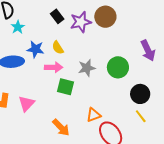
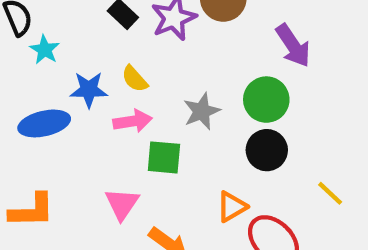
purple arrow: (148, 51) -> (293, 46), moved
black circle: (140, 94) -> (267, 150), moved
pink triangle: (26, 104) -> (122, 204), moved

